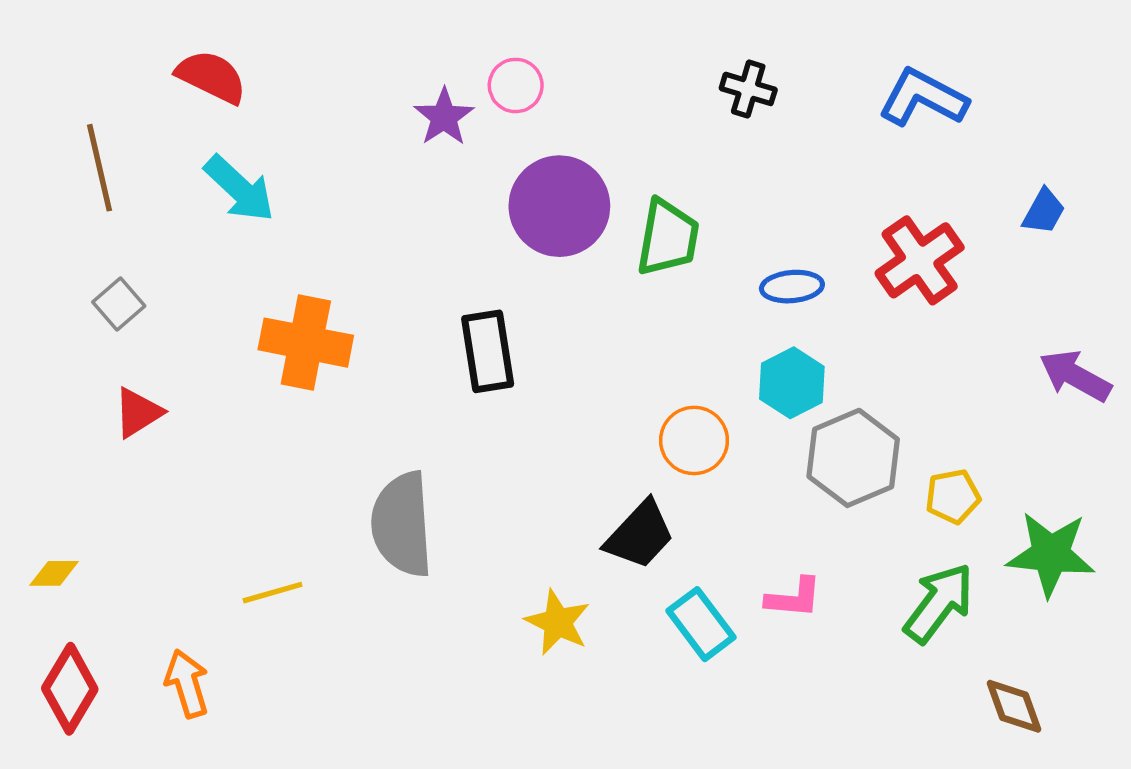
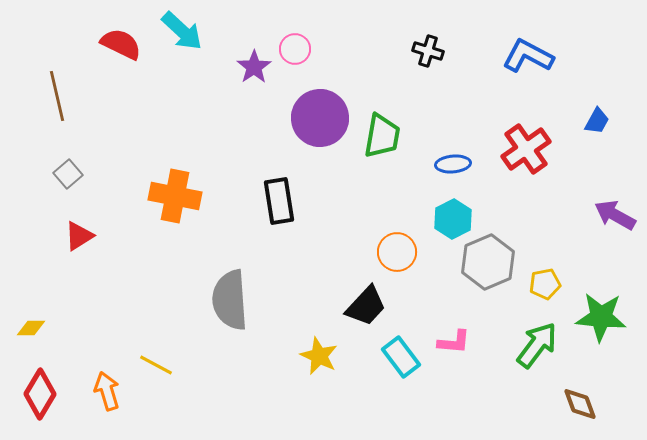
cyan arrow: (239, 189) -> (182, 31), moved
yellow line: (273, 593) -> (156, 365), moved, turned 44

